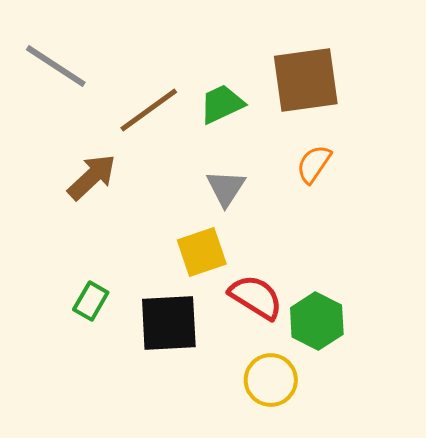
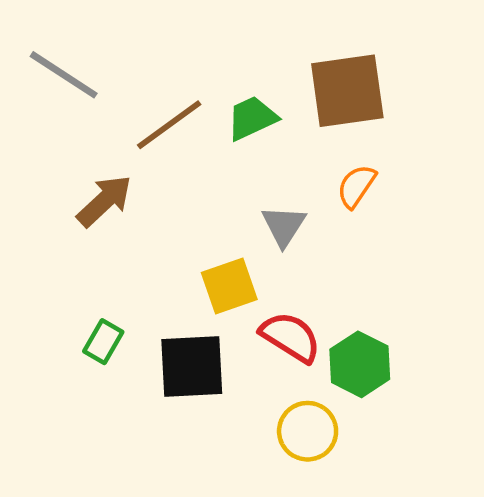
gray triangle: (226, 188) -> (284, 226), moved

